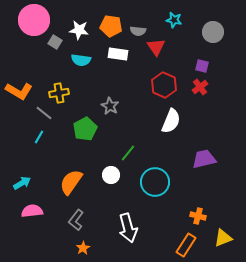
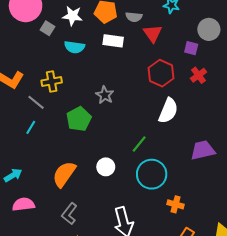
gray circle: (213, 32) -> (209, 29), moved
purple square: (202, 66) -> (191, 48), moved
green line: (128, 153) -> (139, 144), moved
orange cross: (198, 216) -> (176, 204), moved

